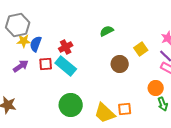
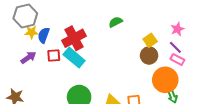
red cross: (66, 47) -> (74, 38), size x1.6
brown circle: (120, 64) -> (149, 55), moved
orange circle: (156, 88) -> (165, 80), size x1.6

